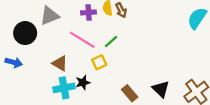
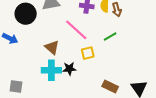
green line: (111, 42) -> (110, 36), moved
brown rectangle: (130, 93) -> (110, 86), turned -35

